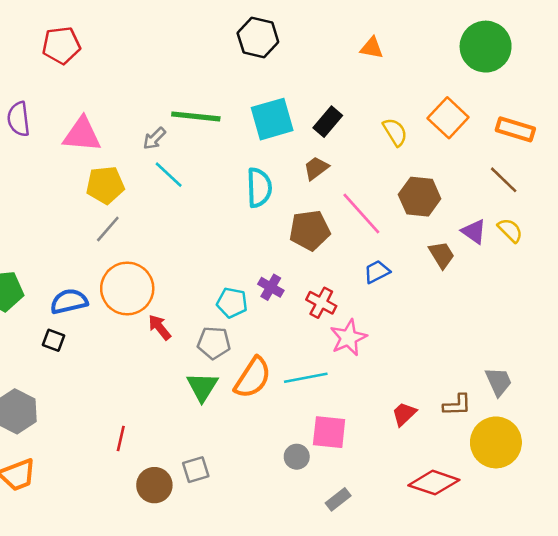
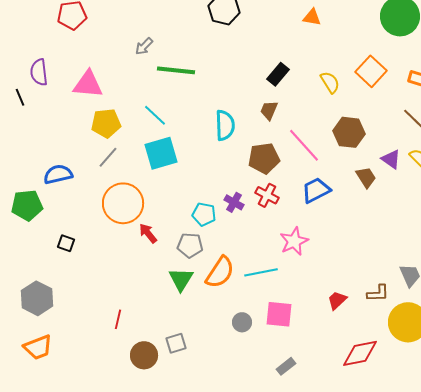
cyan square: (272, 119) -> (161, 153), moved
gray arrow: (154, 138) -> (144, 46), moved
brown trapezoid: (316, 168) -> (269, 110), turned -30
blue trapezoid: (377, 272) -> (316, 190), size x1.4
blue semicircle: (69, 301) -> (58, 174), moved
red cross: (321, 303) -> (267, 195), moved
gray circle: (297, 457) -> (242, 322), moved
red diamond: (434, 483) -> (360, 353), turned -30

